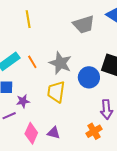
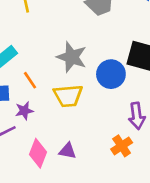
orange line: (32, 62) -> (30, 80), moved
yellow trapezoid: (56, 92) -> (68, 96), turned -100

